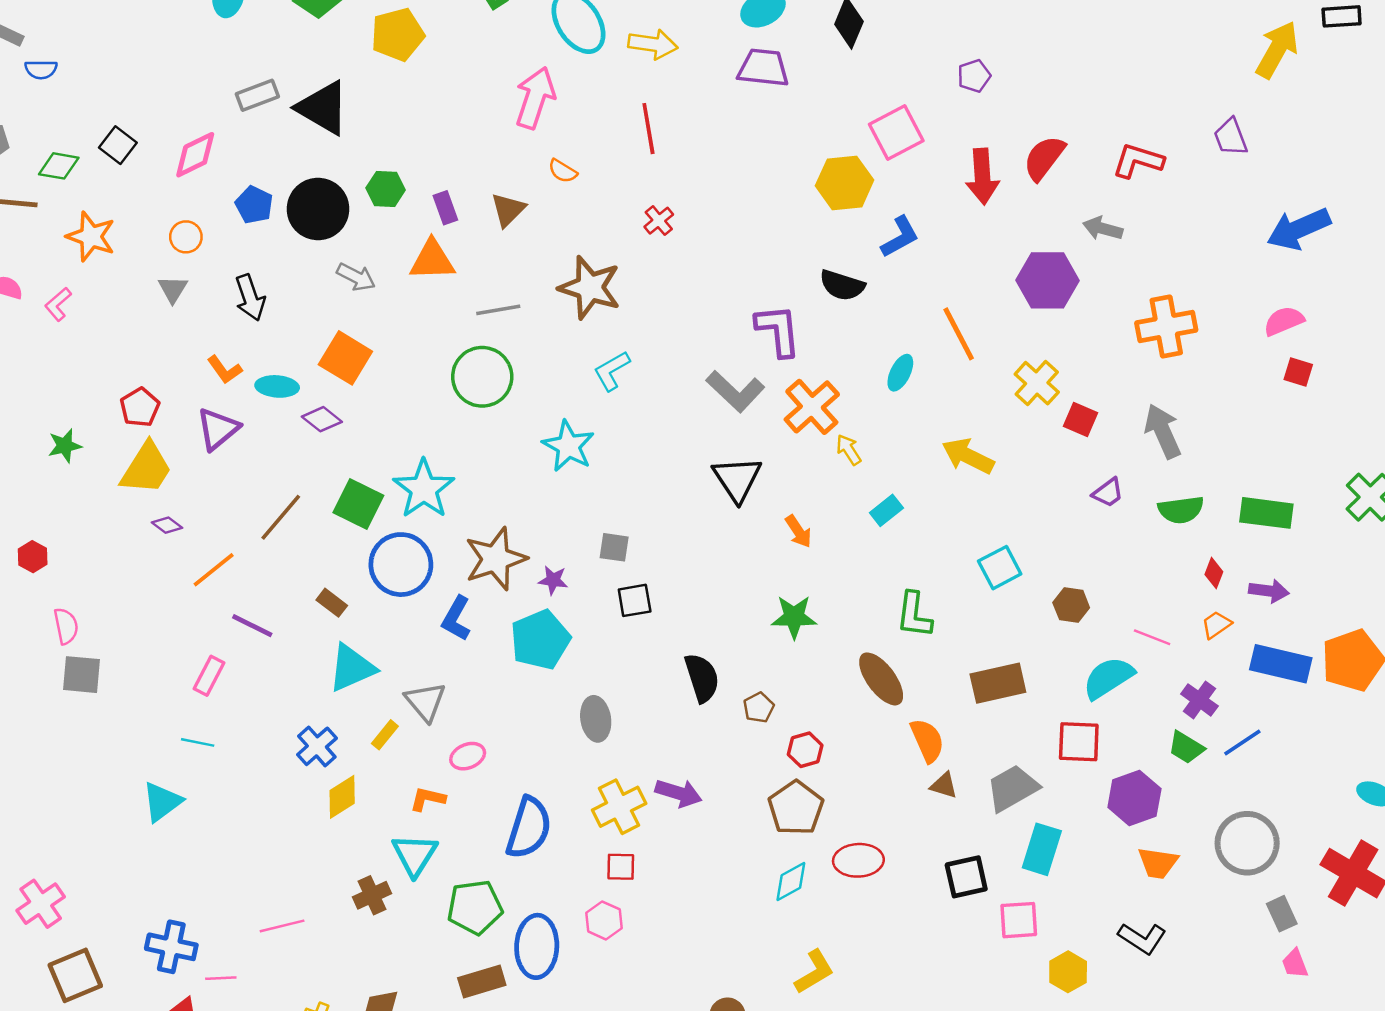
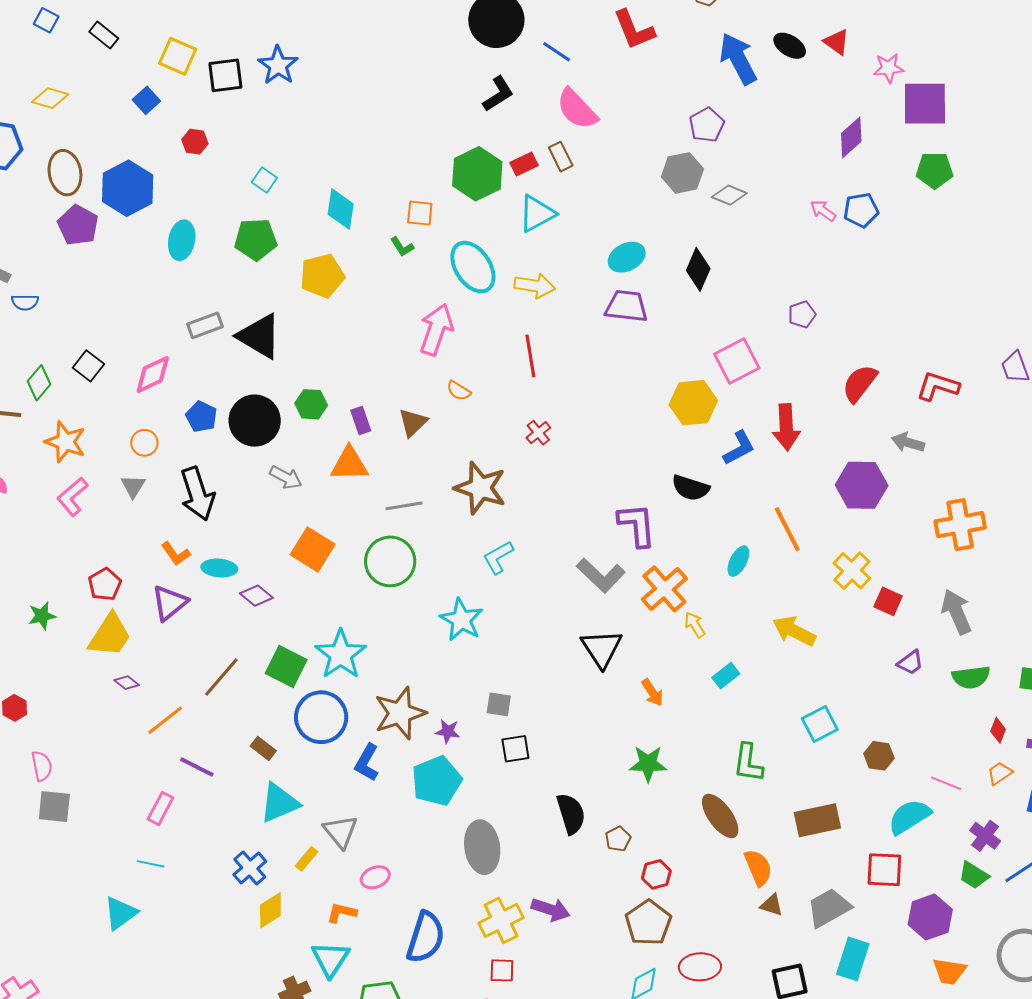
green diamond: (59, 166) -> (39, 383), turned -60
red arrow: (982, 176) -> (786, 427), moved
black arrow: (250, 298) -> (197, 494), size x1.4
pink L-shape: (58, 304) -> (72, 497), moved, size x1.4
orange square: (345, 358) -> (313, 549), moved
gray ellipse: (596, 719) -> (482, 847), size x1.4

